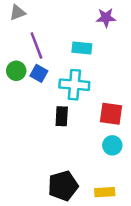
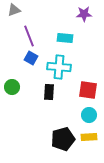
green circle: (16, 71) -> (12, 87), moved
black pentagon: (63, 186) -> (63, 139), moved
yellow rectangle: (105, 192) -> (89, 137), moved

